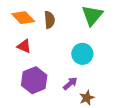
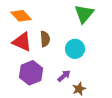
brown semicircle: (49, 20) -> (45, 39), moved
red triangle: (24, 46) -> (22, 42), size x1.5

